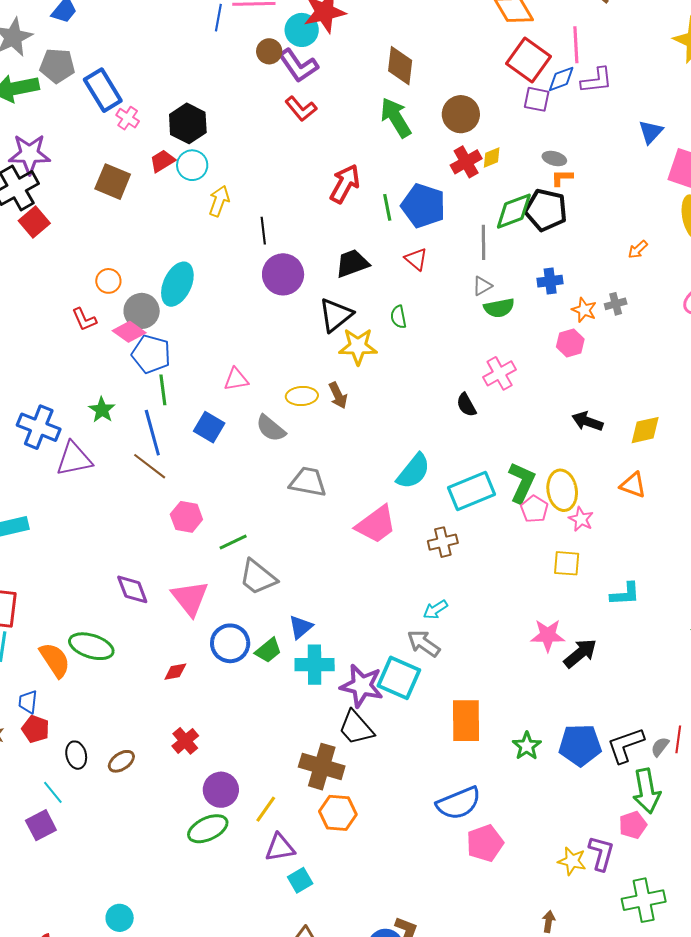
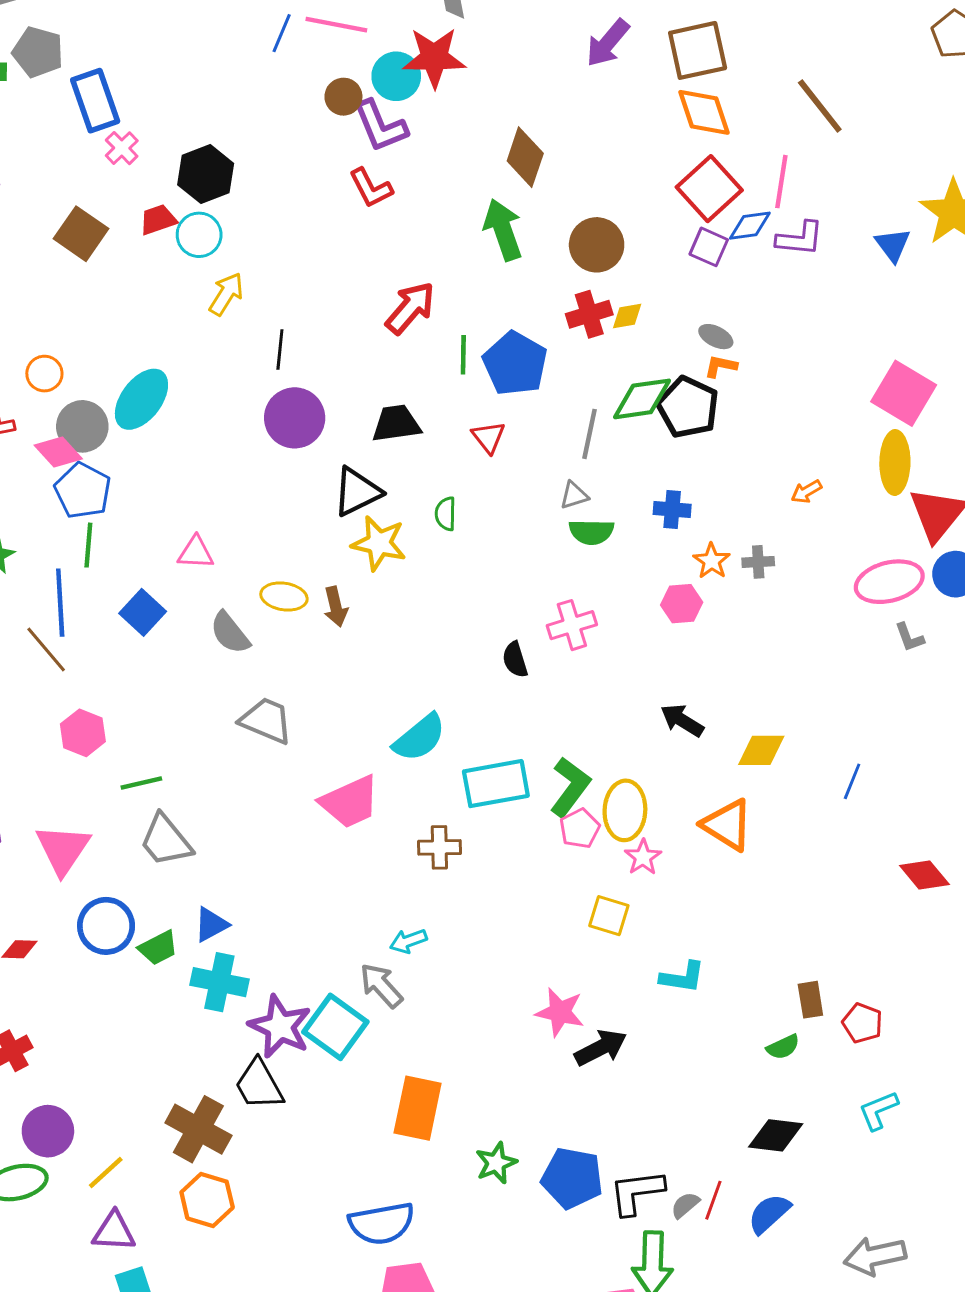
blue triangle: (651, 132) -> (893, 245), moved, turned -32
orange triangle: (633, 485) -> (727, 825), size x1.4

